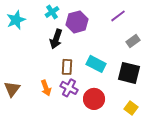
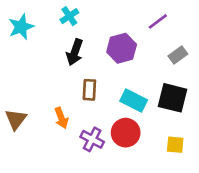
purple hexagon: (77, 22) -> (122, 48), moved
cyan rectangle: (96, 64) -> (134, 100), moved
purple cross: (69, 88) -> (92, 139), moved
yellow square: (131, 108) -> (175, 145), turned -32

